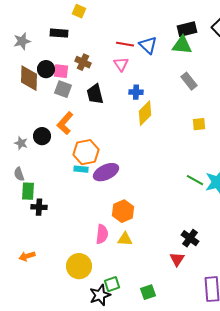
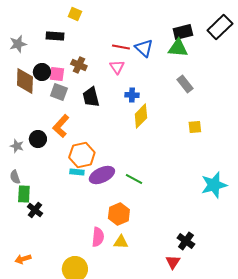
green line: (195, 180) -> (134, 179), moved
black cross: (39, 207) -> (35, 210), turned 35

